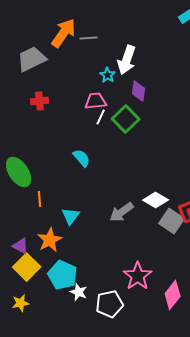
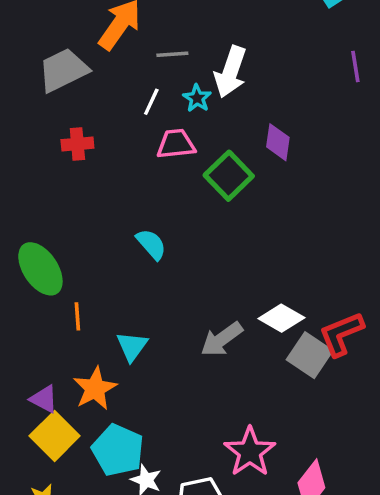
gray line: (89, 38) -> (172, 54), moved
purple diamond: (139, 91) -> (278, 142), moved
white line: (101, 117) -> (151, 102), moved

